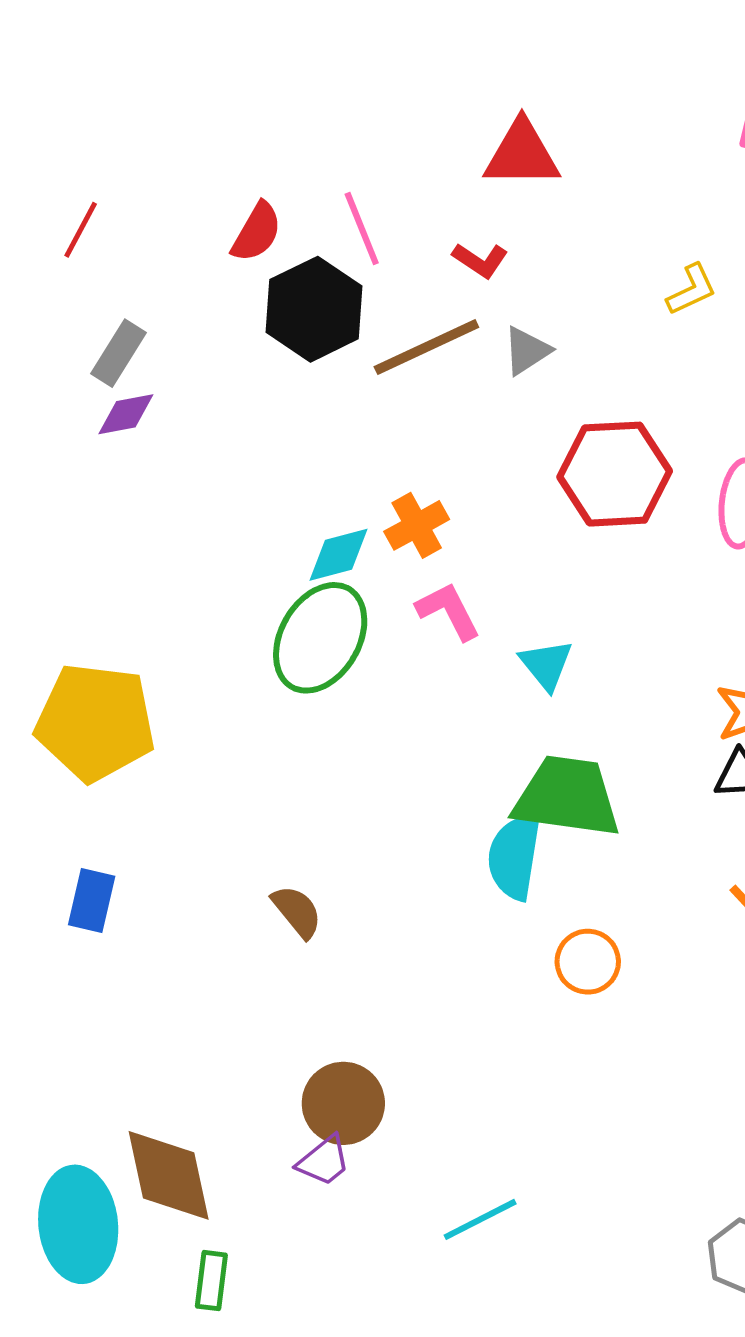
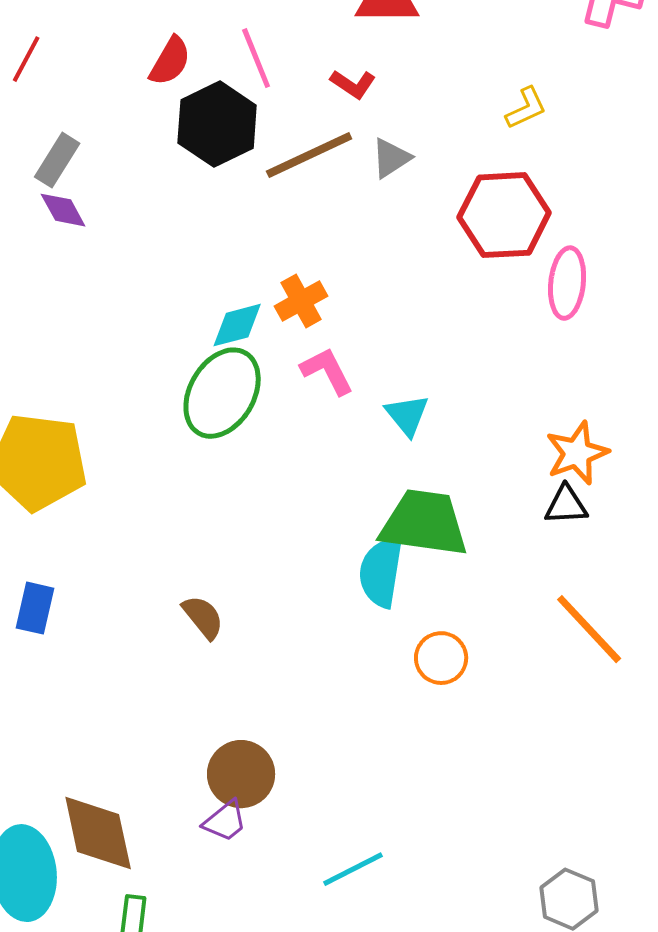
purple diamond: (126, 414) -> (63, 210), turned 72
red hexagon: (615, 474) -> (504, 215), moved

